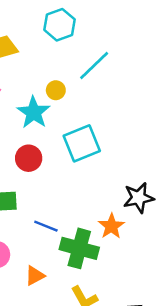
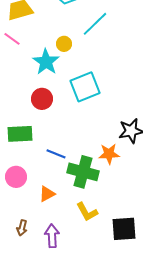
orange star: (111, 226) -> (109, 154), turned 30

